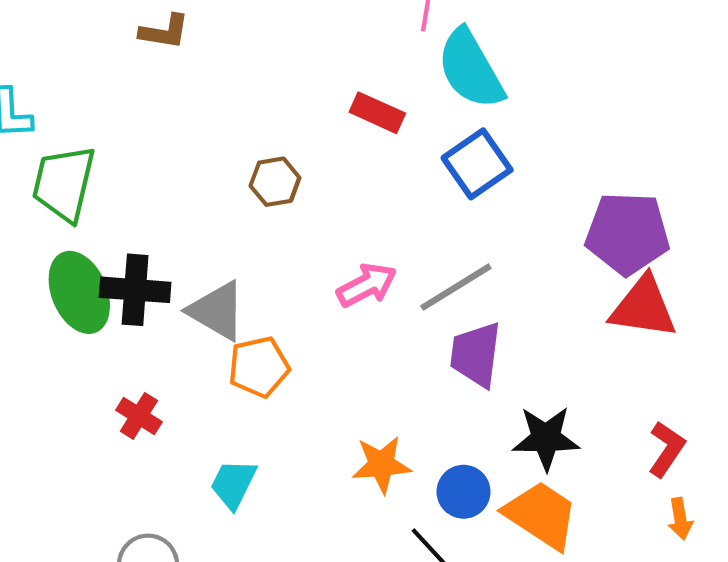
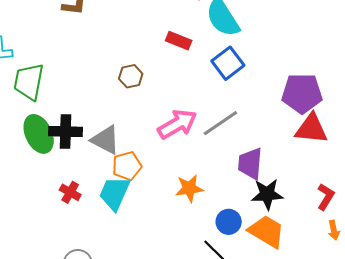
pink arrow: (367, 285) -> (177, 124), size x1.4
purple trapezoid: (476, 354) -> (250, 164), moved
orange star: (381, 465) -> (189, 188), moved
cyan trapezoid: (233, 484) -> (114, 193), moved, size x1.4

